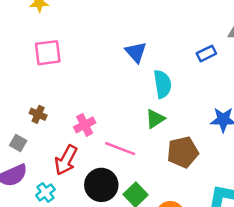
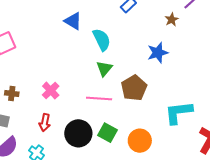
pink line: (120, 149) -> (99, 98), moved
red arrow: (66, 160) -> (45, 123), size x0.7

